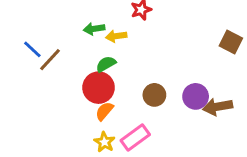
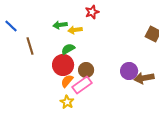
blue line: (32, 49) -> (11, 26), moved
brown line: (50, 60) -> (30, 46), turned -60
brown circle: (154, 95) -> (86, 70), moved
pink rectangle: (135, 138) -> (82, 85), moved

